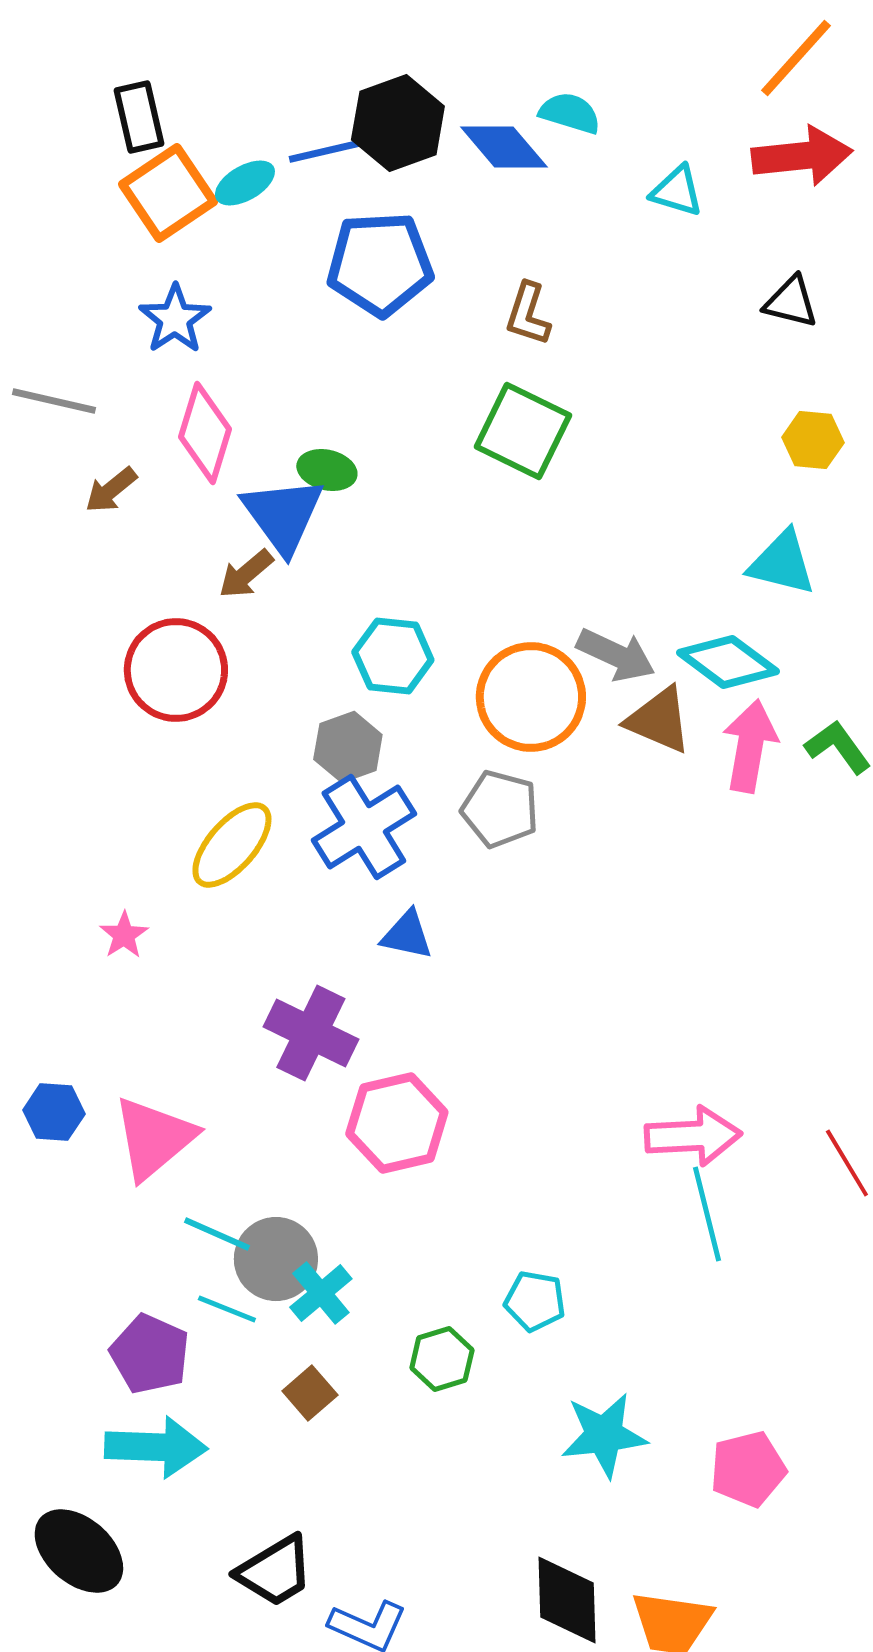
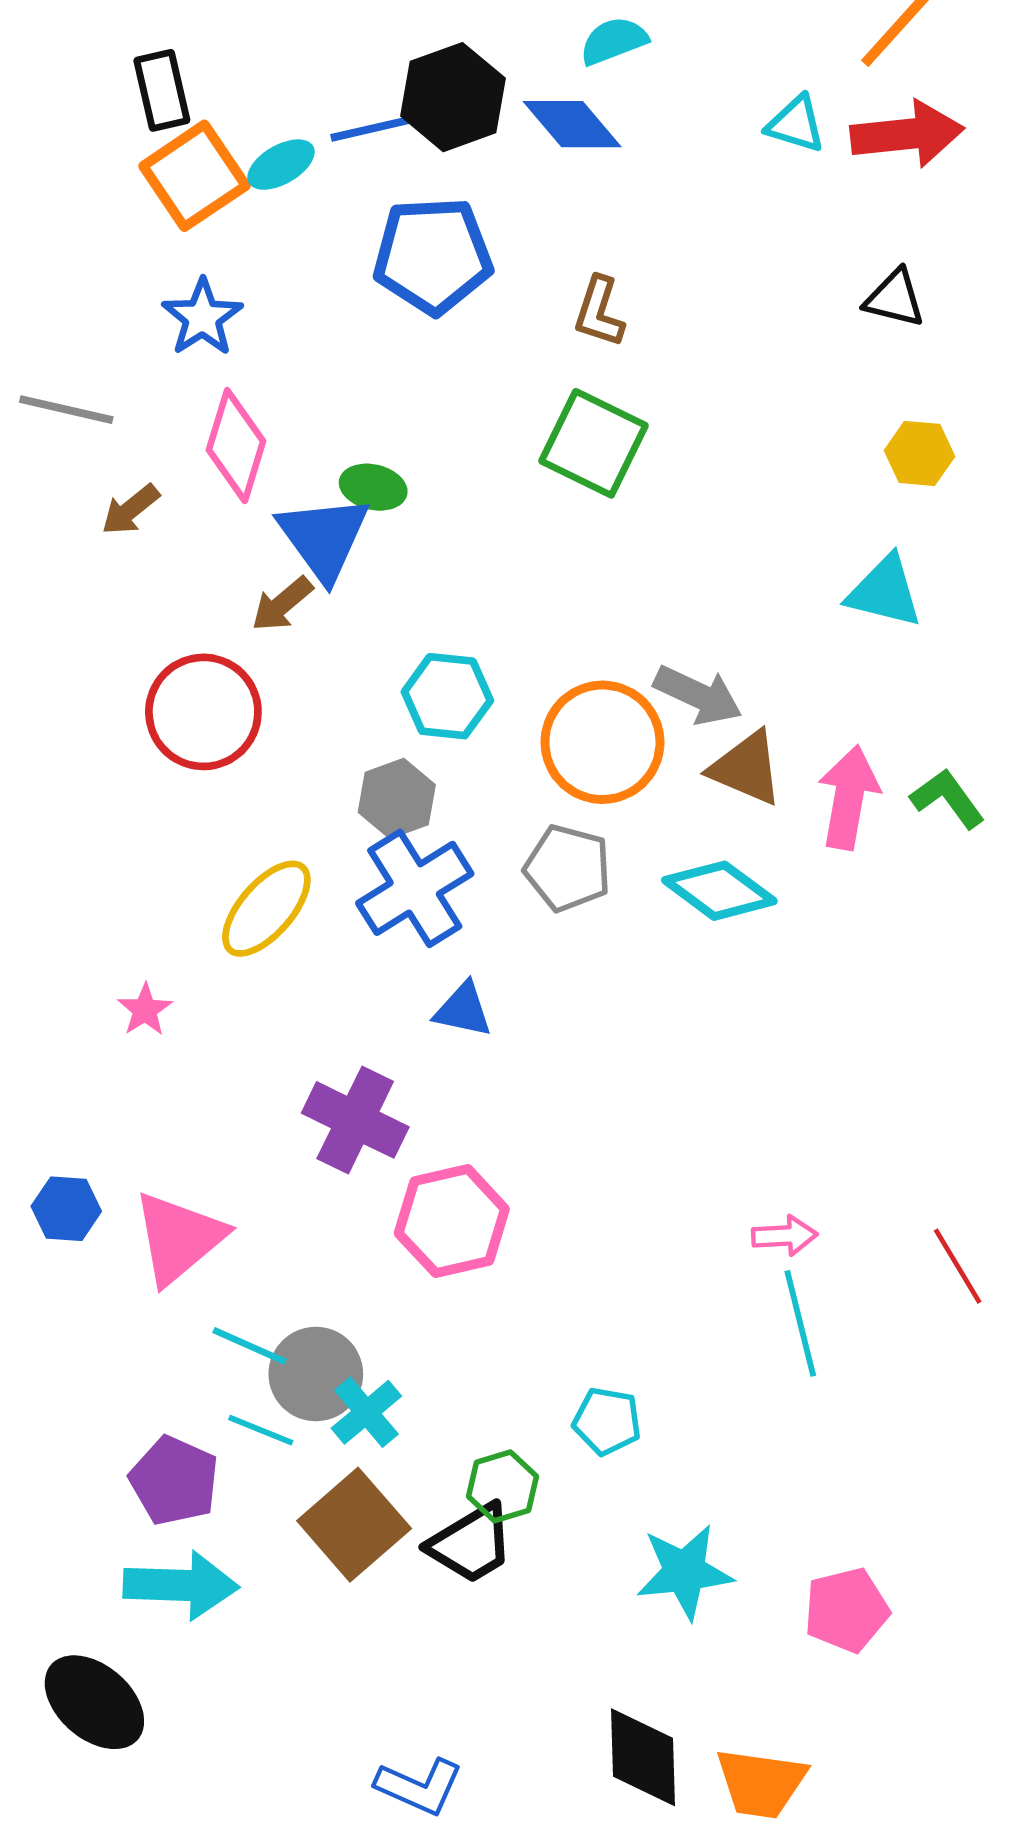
cyan semicircle: (570, 113) -> (614, 41), moved, turned -38
cyan triangle: (677, 191) -> (796, 124), moved
cyan diamond: (728, 662) -> (719, 891), moved
pink arrow: (693, 1136) -> (785, 1236), size x0.6
brown square: (310, 1393) -> (354, 1525), size x1.8
black trapezoid: (275, 1571) -> (471, 1544), moved

